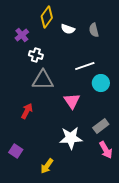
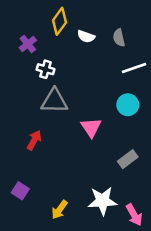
white line: (85, 66) -> (134, 68), moved
white star: (71, 138) -> (102, 201), moved
pink arrow: (106, 150) -> (134, 215), moved

